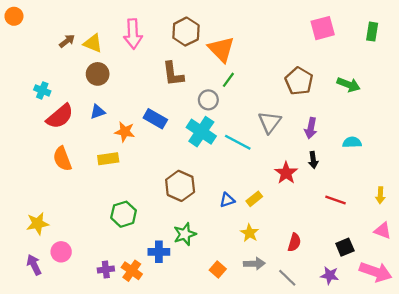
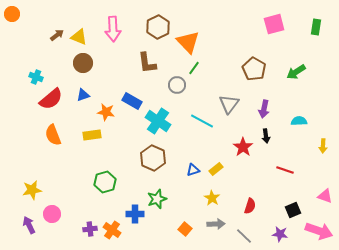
green arrow: (349, 85) -> (296, 72), turned 126
cyan cross: (201, 132) -> (158, 121), moved
yellow arrow: (380, 195) -> (323, 146), moved

